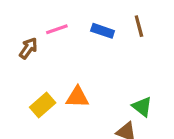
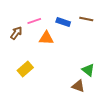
brown line: (139, 26) -> (86, 19), turned -64
orange triangle: (77, 97) -> (46, 38), moved

